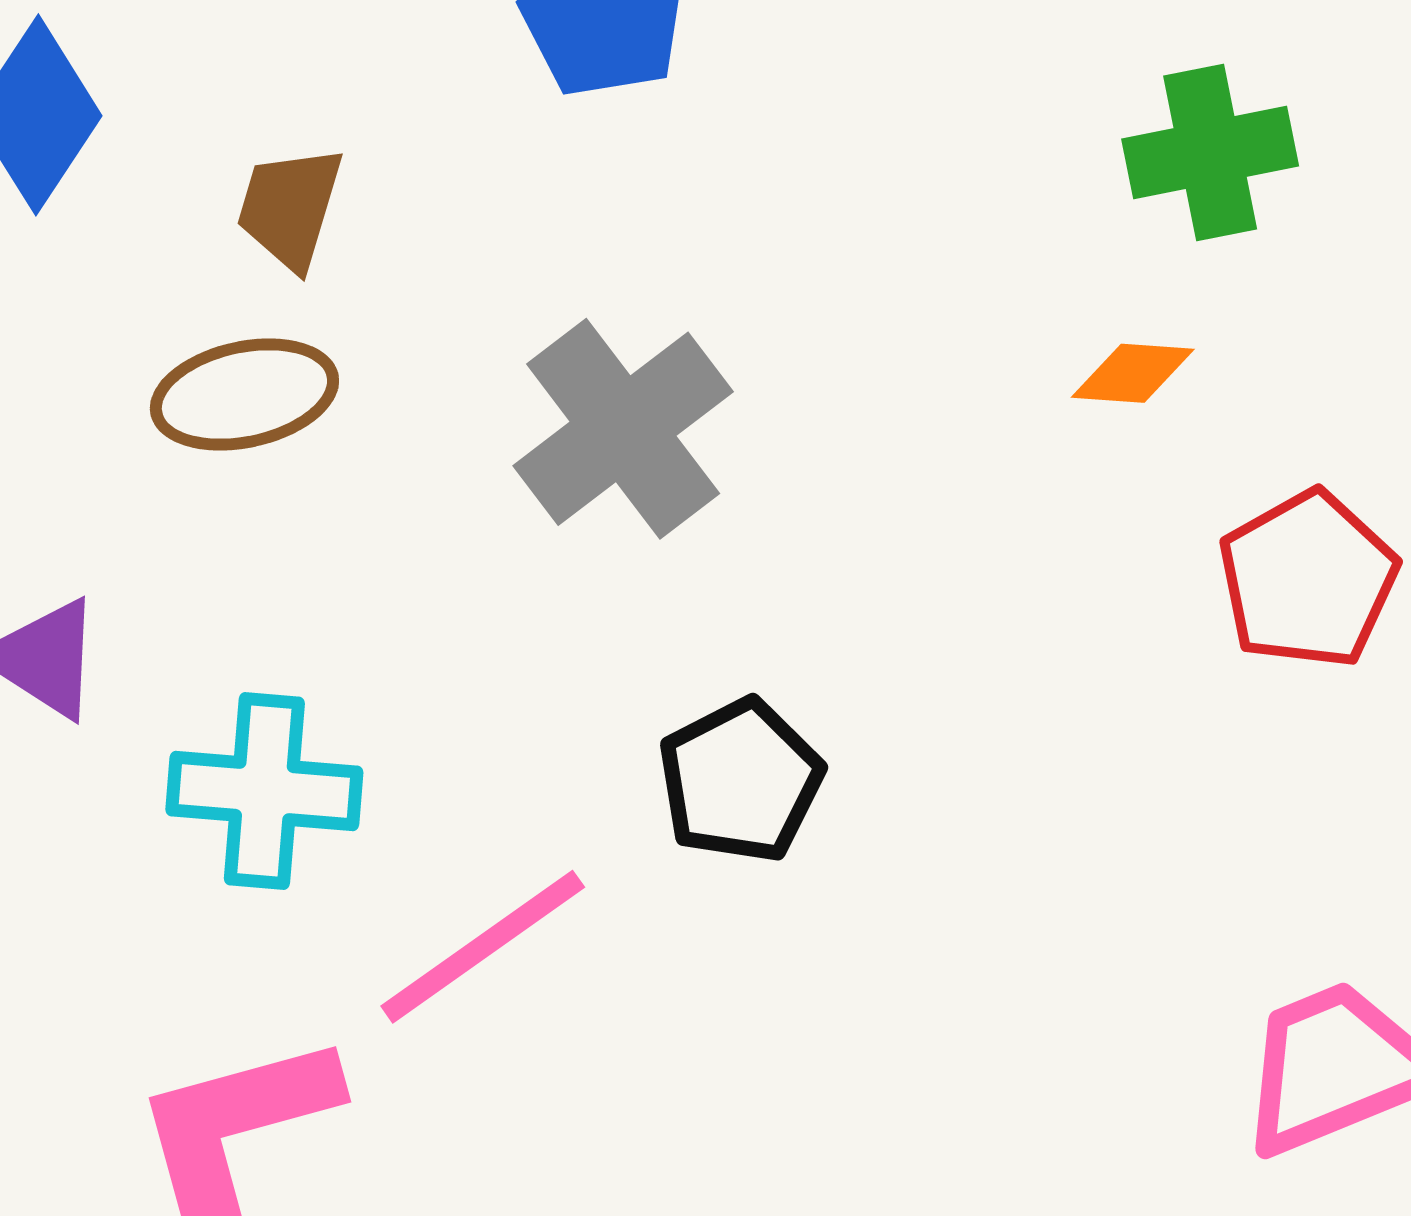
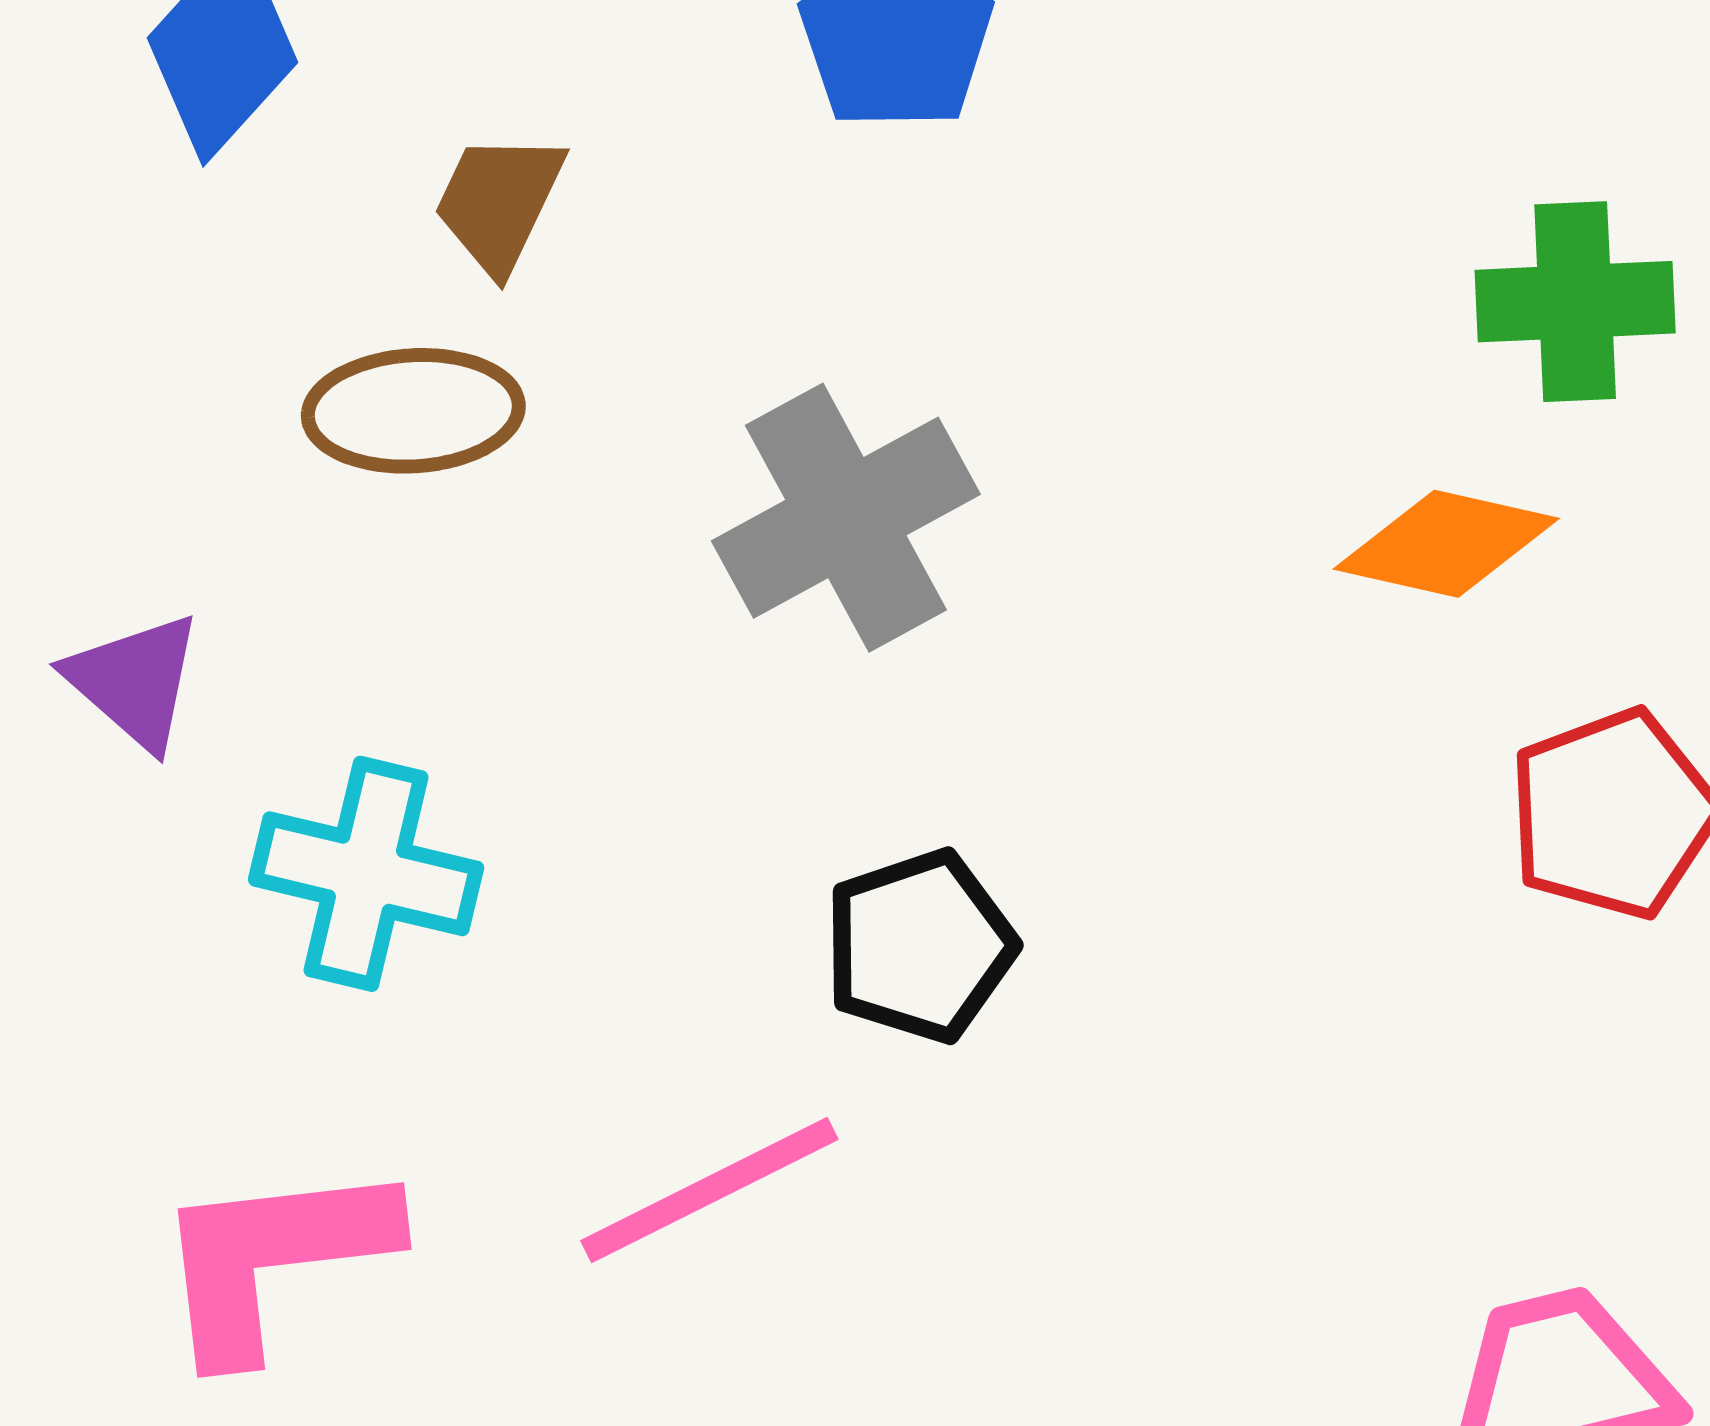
orange diamond: (1133, 373) -> (1446, 544), size x1.5
pink line: (483, 947) -> (709, 1190), moved

